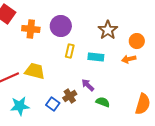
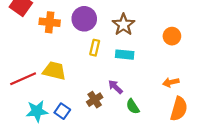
brown star: (108, 30) -> (123, 25), moved
orange arrow: (129, 59) -> (171, 82), moved
green semicircle: (103, 102) -> (133, 107), turned -144
blue square: (53, 104) -> (62, 111), moved

